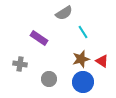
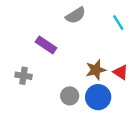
cyan line: (83, 32) -> (118, 22), moved
gray circle: (49, 79) -> (70, 96), moved

